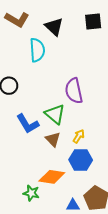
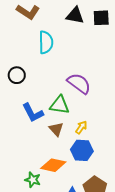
black triangle: (54, 27) -> (75, 16), moved, turned -36
purple semicircle: (74, 91) -> (79, 83), turned 135
green triangle: (55, 114) -> (60, 105), turned -35

